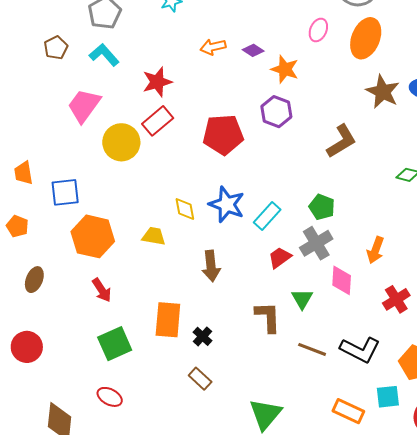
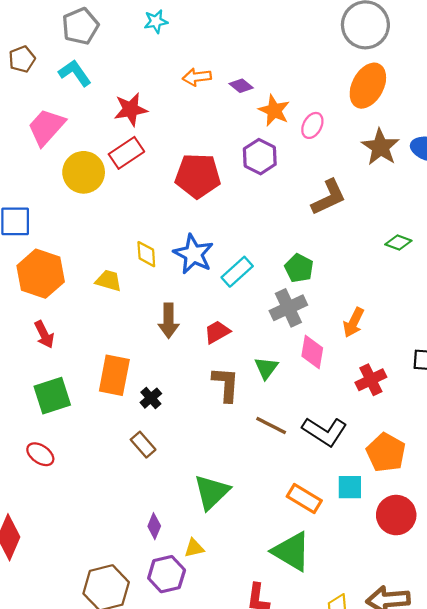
pink ellipse: (318, 30) -> (312, 125), moved
red trapezoid: (280, 258) -> (217, 332), moved

